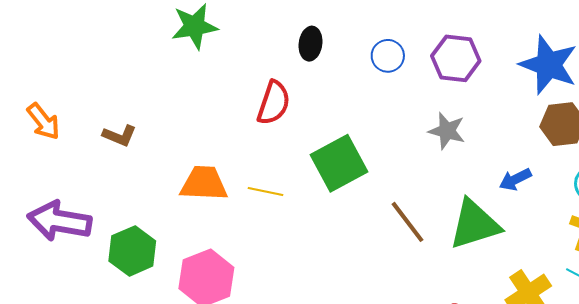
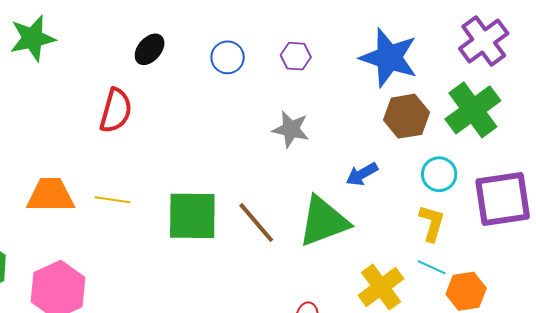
black ellipse: (311, 44) -> (150, 49), turned 36
purple hexagon: (456, 58) -> (296, 56), size x0.6
green square: (339, 163) -> (192, 216), moved, turned 32

